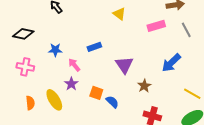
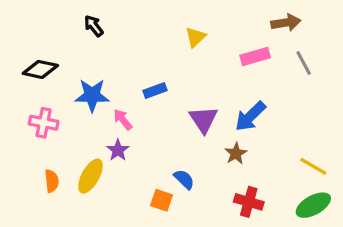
yellow triangle: (119, 14) -> (195, 37), turned 40
blue star: (55, 50) -> (92, 95), size x1.5
blue arrow: (171, 63) -> (250, 116), moved
orange square: (96, 93) -> (162, 200), moved
yellow ellipse: (54, 100) -> (90, 176), turned 60

